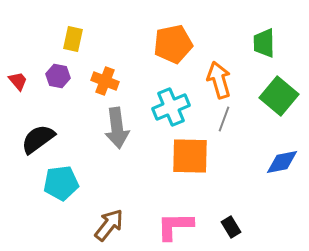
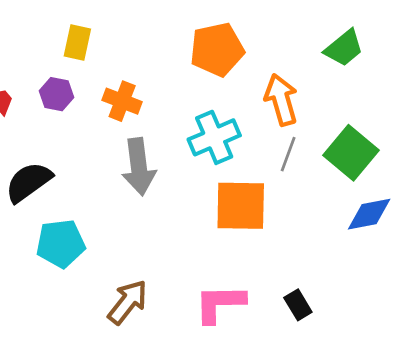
green trapezoid: (264, 43) -> (344, 48), turned -128
green square: (279, 96) -> (351, 153), moved

